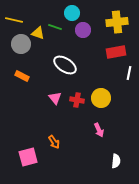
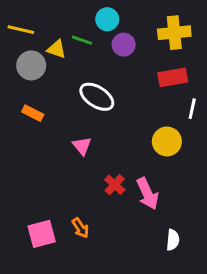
yellow circle: (101, 98) -> (167, 141), moved
red cross: (77, 100) -> (115, 185), moved, turned 32
pink arrow: (99, 130) -> (147, 194), size x1.5
orange arrow: (54, 142) -> (80, 228), moved

